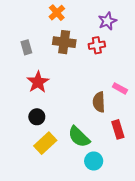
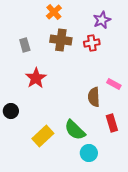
black circle: (37, 117) -> (11, 111), moved

